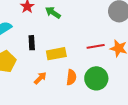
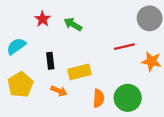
red line: (96, 46) -> (124, 47), moved
orange arrow: (40, 78) -> (59, 91), moved, turned 72

